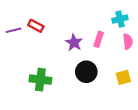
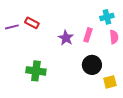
black circle: (86, 72) -> (92, 65), moved
yellow square: (123, 77) -> (110, 82), moved

